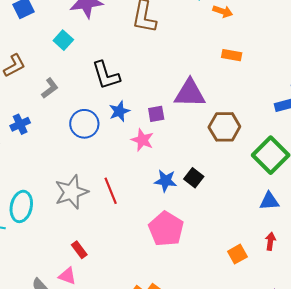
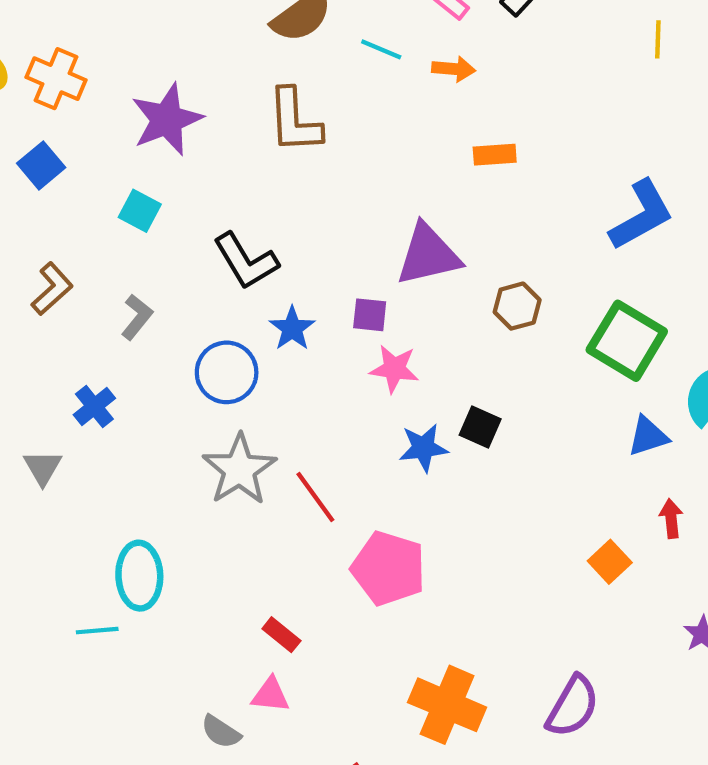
purple square: (156, 114) -> (370, 315), turned 30
brown hexagon: (224, 127) -> (517, 306), size x0.7
pink star: (142, 140) -> (394, 369), moved
gray star: (71, 192) -> (239, 469), moved
pink pentagon: (166, 229) -> (388, 568), moved

